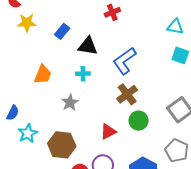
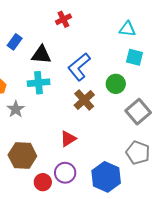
cyan cross: (83, 74) -> (39, 83), size x1.5
gray star: (70, 103) -> (16, 109), moved
green circle: (139, 121) -> (116, 84), moved

